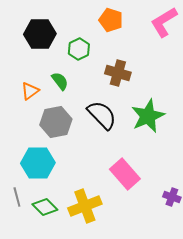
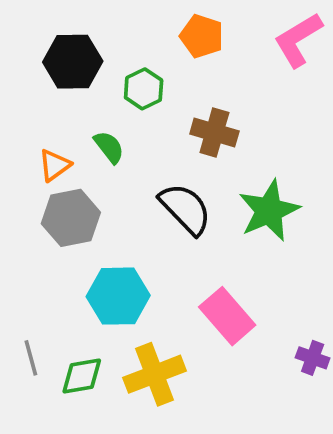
gray hexagon: (56, 122) -> (71, 218), moved
cyan hexagon: (38, 163) -> (118, 296), moved
green diamond: (45, 207) -> (82, 376), turned -55

